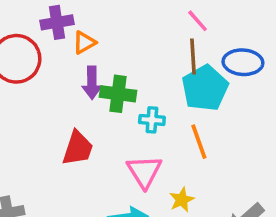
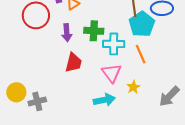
purple arrow: (92, 83) -> (67, 33), moved
cyan cross: (152, 120) -> (114, 44), size x1.5

